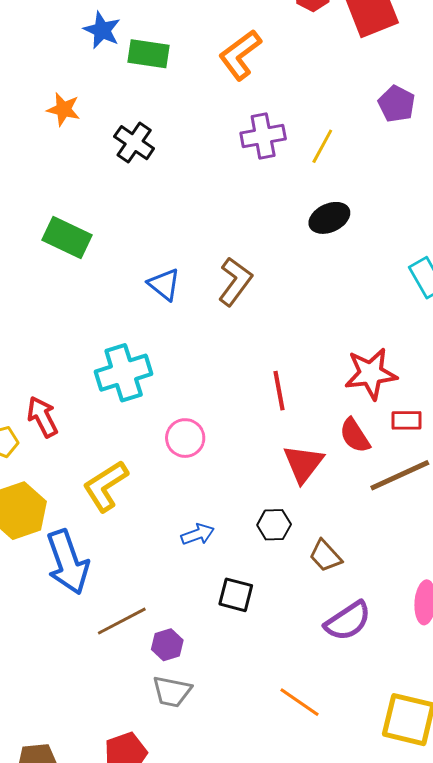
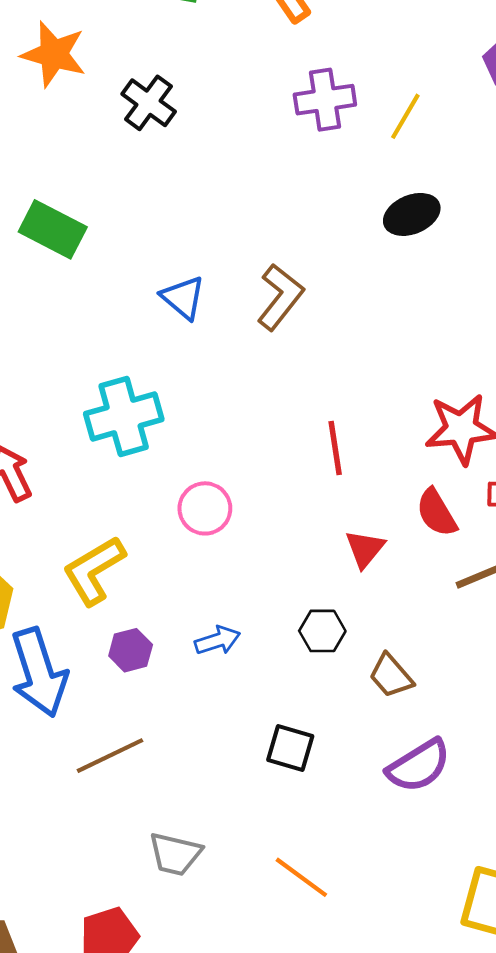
orange star: (64, 109) -> (54, 54), size x1.4
red triangle: (303, 464) -> (365, 549), size x0.7
black square: (236, 595) -> (290, 748), moved
purple hexagon: (167, 645) -> (131, 650), moved
orange line: (299, 702) -> (301, 877), moved

